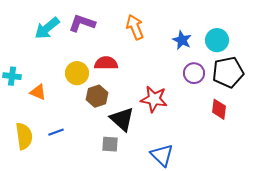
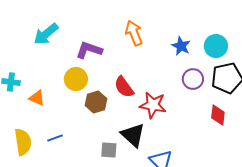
purple L-shape: (82, 23) -> (89, 50), moved
red semicircle: (106, 63) -> (124, 87), moved, turned -125
black triangle: (122, 119) -> (133, 135), moved

